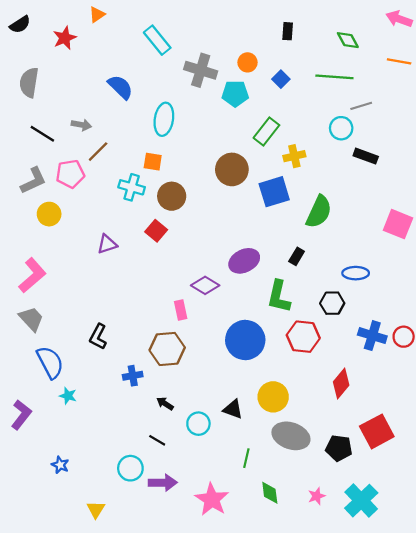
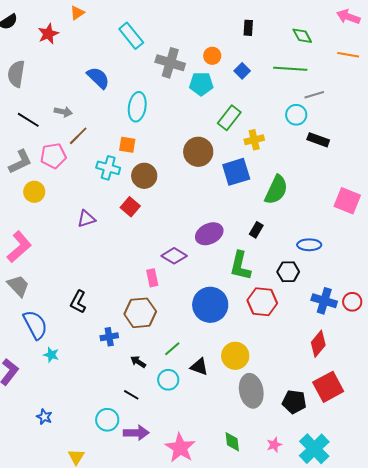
red diamond: (341, 383) -> (318, 344), moved
gray ellipse: (291, 436) -> (251, 391), turned 60
green line: (246, 458) -> (172, 349), moved, turned 36

